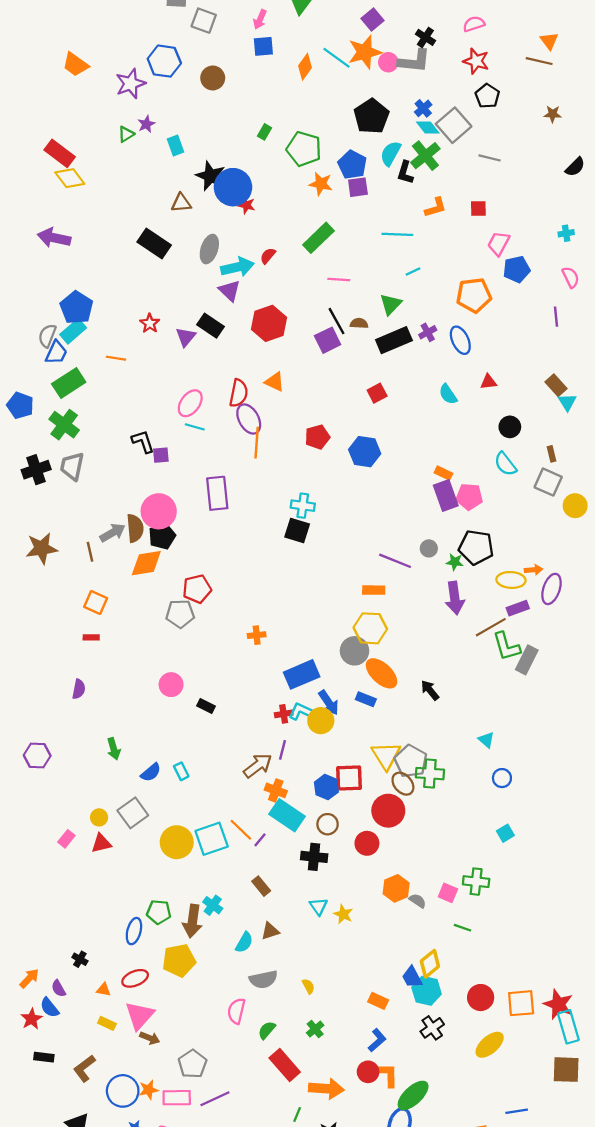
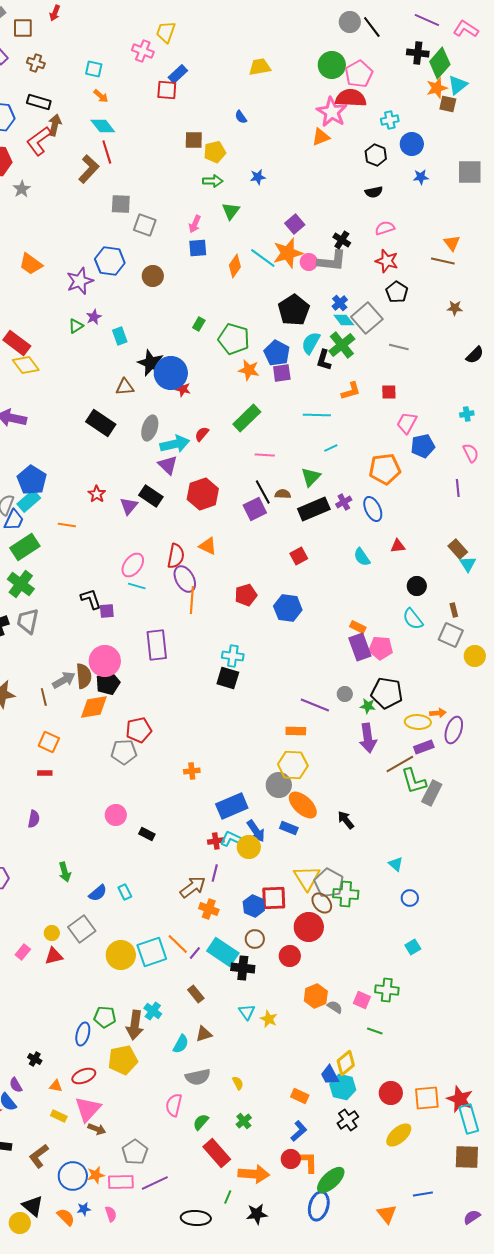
cyan rectangle: (287, 815) -> (223, 952), moved

